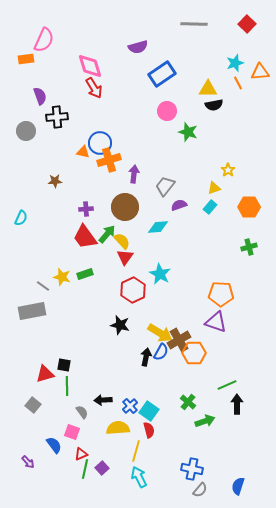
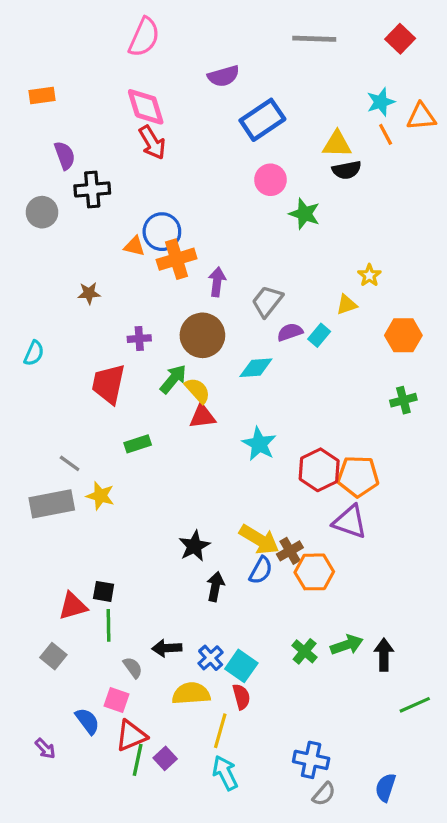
pink semicircle: (44, 40) -> (144, 37), moved
cyan rectangle: (210, 207) -> (319, 335), moved
red trapezoid: (85, 237) -> (108, 384), moved, turned 48
red triangle: (125, 257) -> (202, 416), turned 48
yellow star: (62, 277) -> (100, 496), moved
red hexagon: (133, 290) -> (319, 470), moved
black star: (120, 325) -> (194, 546), moved, turned 30
brown cross: (179, 340) -> (290, 551), size x0.7
black arrow: (146, 357) -> (215, 587), moved
green line: (227, 385) -> (415, 705), moved
green arrow: (205, 421) -> (347, 645), moved
red triangle: (81, 454) -> (131, 736), size x1.5

